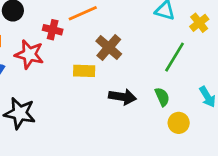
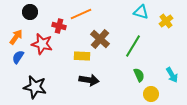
green line: (175, 57) -> (133, 46), moved
black arrow: (122, 97) -> (89, 80), moved

